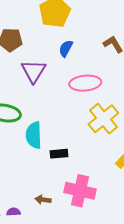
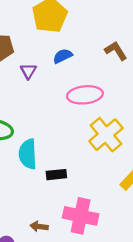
blue semicircle: (66, 48) -> (63, 56), turned 36
purple triangle: (33, 71) -> (28, 71), moved, size x0.6

